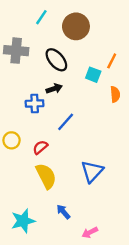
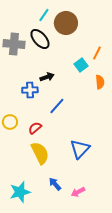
cyan line: (41, 17) -> (44, 15), moved
black ellipse: (56, 60) -> (40, 39), moved
cyan square: (93, 75) -> (81, 65), turned 32
pink arrow: (90, 232) -> (78, 192), moved

